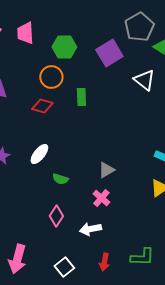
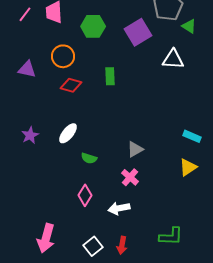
orange circle: (51, 77) -> (63, 56), moved
white triangle: (144, 80) -> (173, 59), turned -35
red arrow: (104, 262) -> (122, 245), moved

